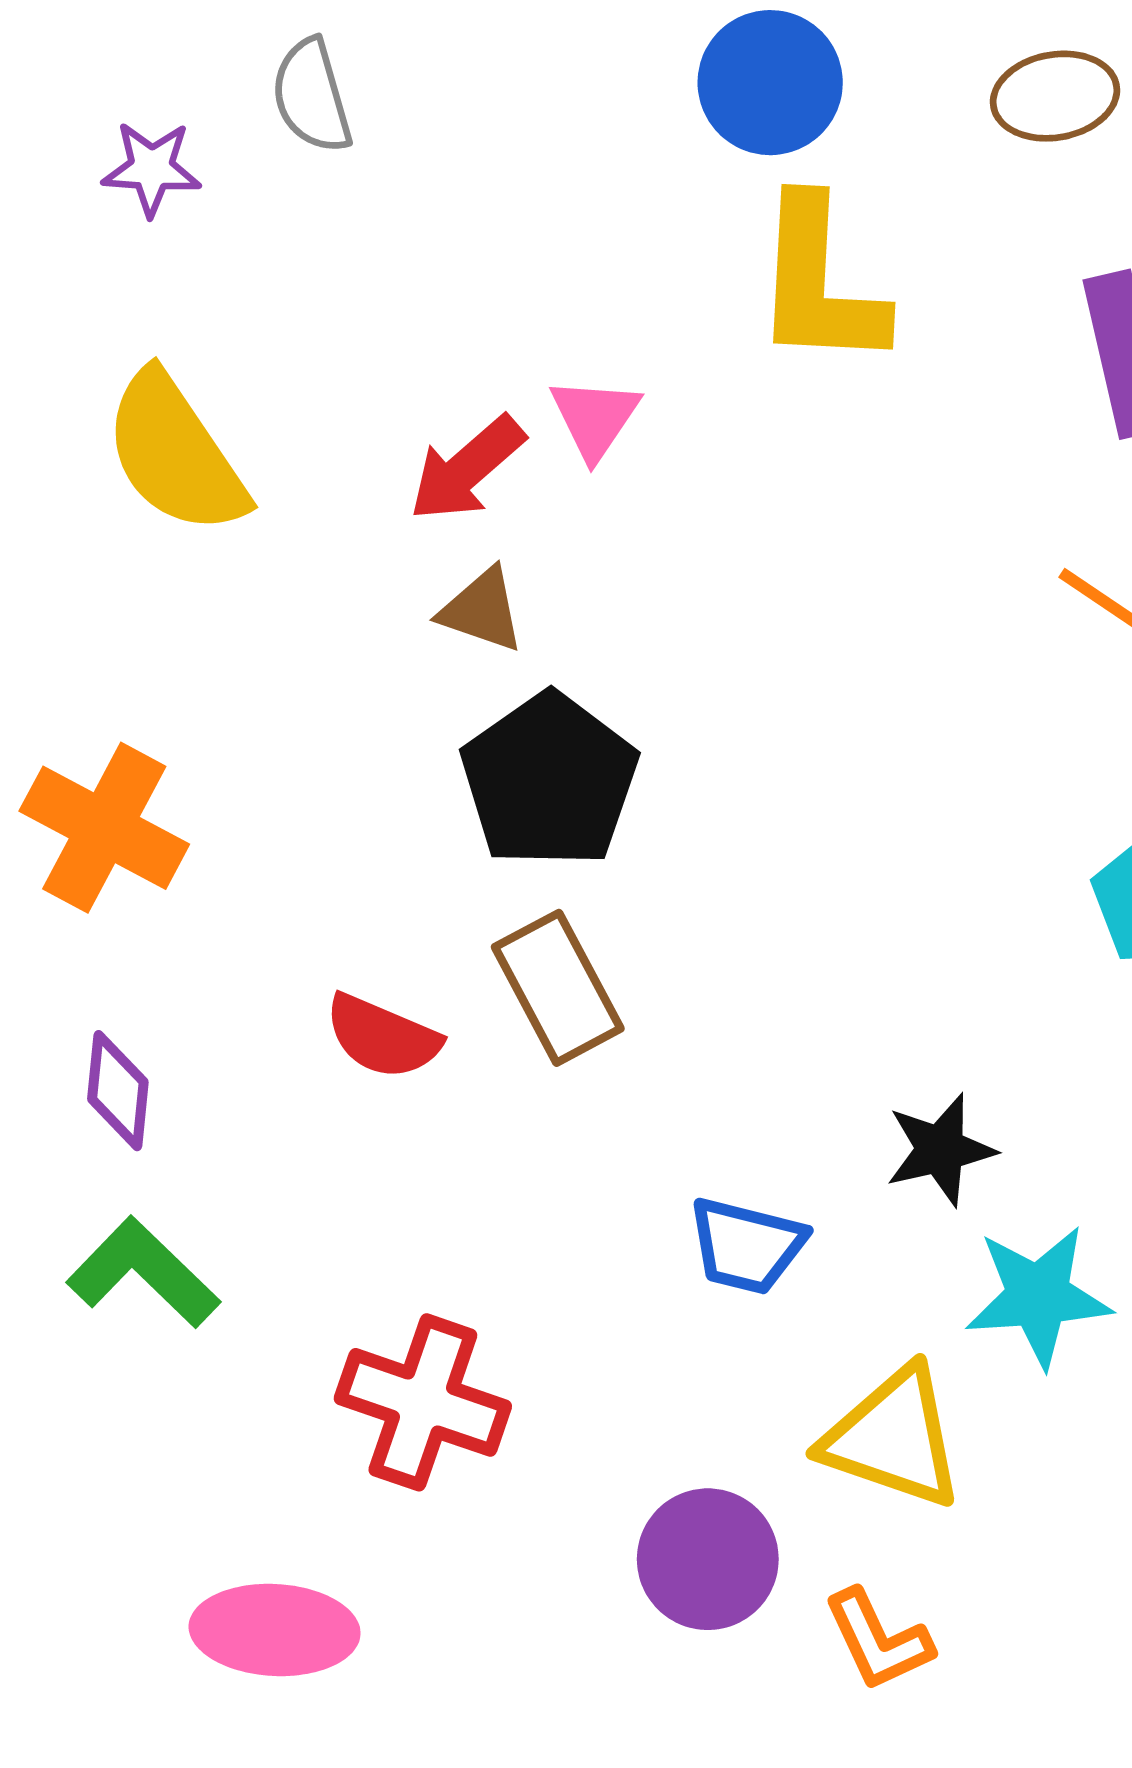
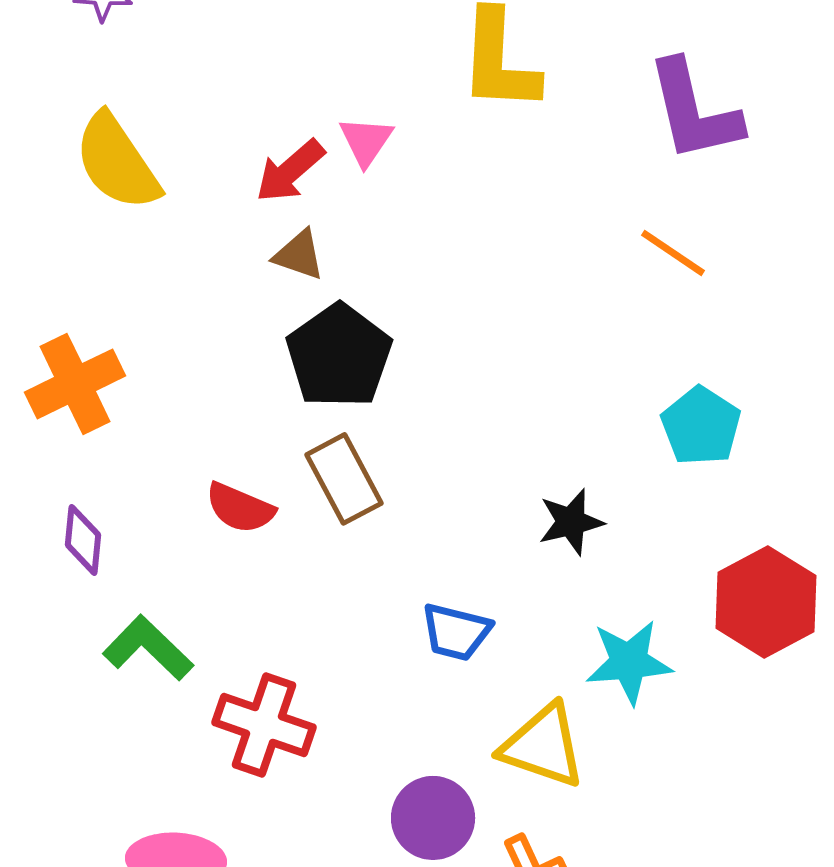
orange cross: (104, 828) -> (75, 384), turned 36
black star: (940, 1150) -> (571, 522), moved
green L-shape: (143, 1273) -> (148, 648), moved

